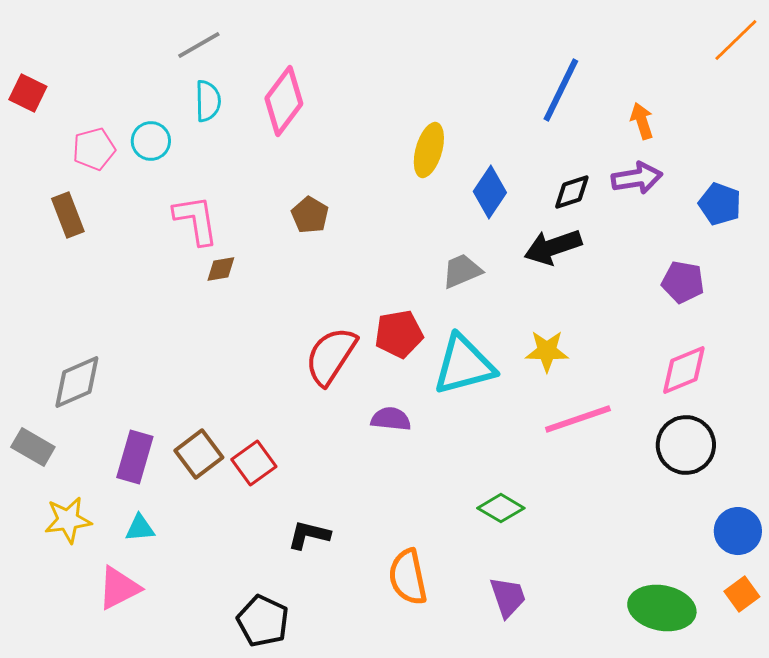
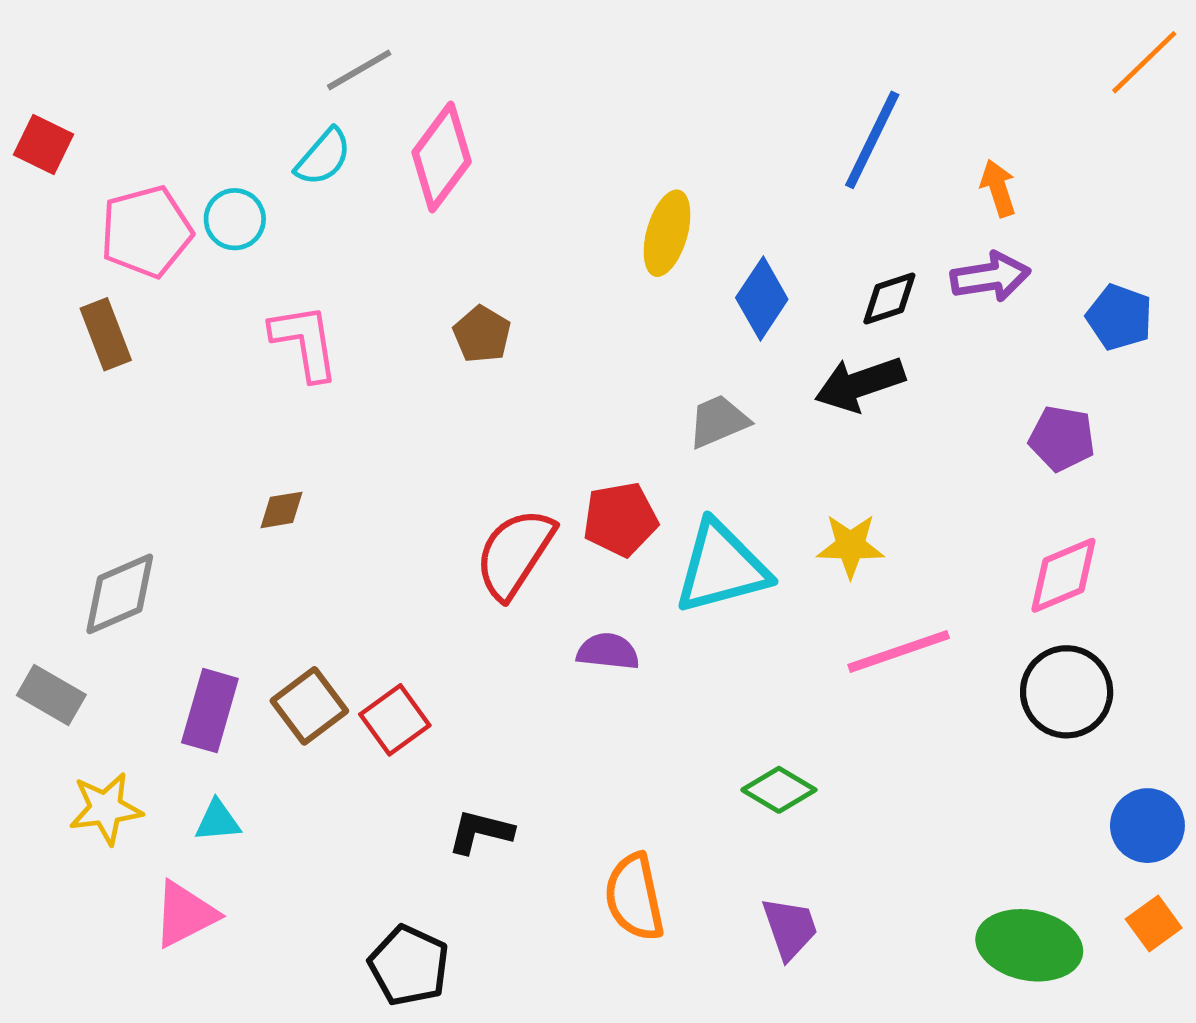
gray line: (199, 45) -> (359, 70), moved
cyan semicircle: (208, 101) -> (323, 157), turned 42
pink pentagon: (94, 149) -> (146, 232), size x1.4
brown diamond: (221, 269) -> (281, 510), moved

